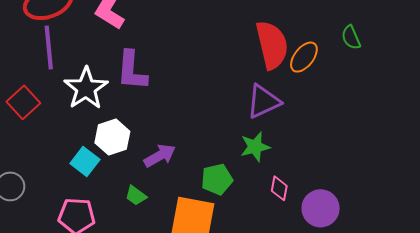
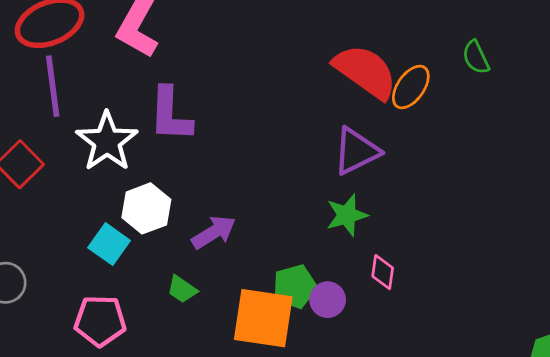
red semicircle: (272, 45) -> (365, 72), turned -39
green pentagon: (217, 179) -> (295, 286), moved
purple circle: (321, 208) -> (328, 300), moved, size x0.7

